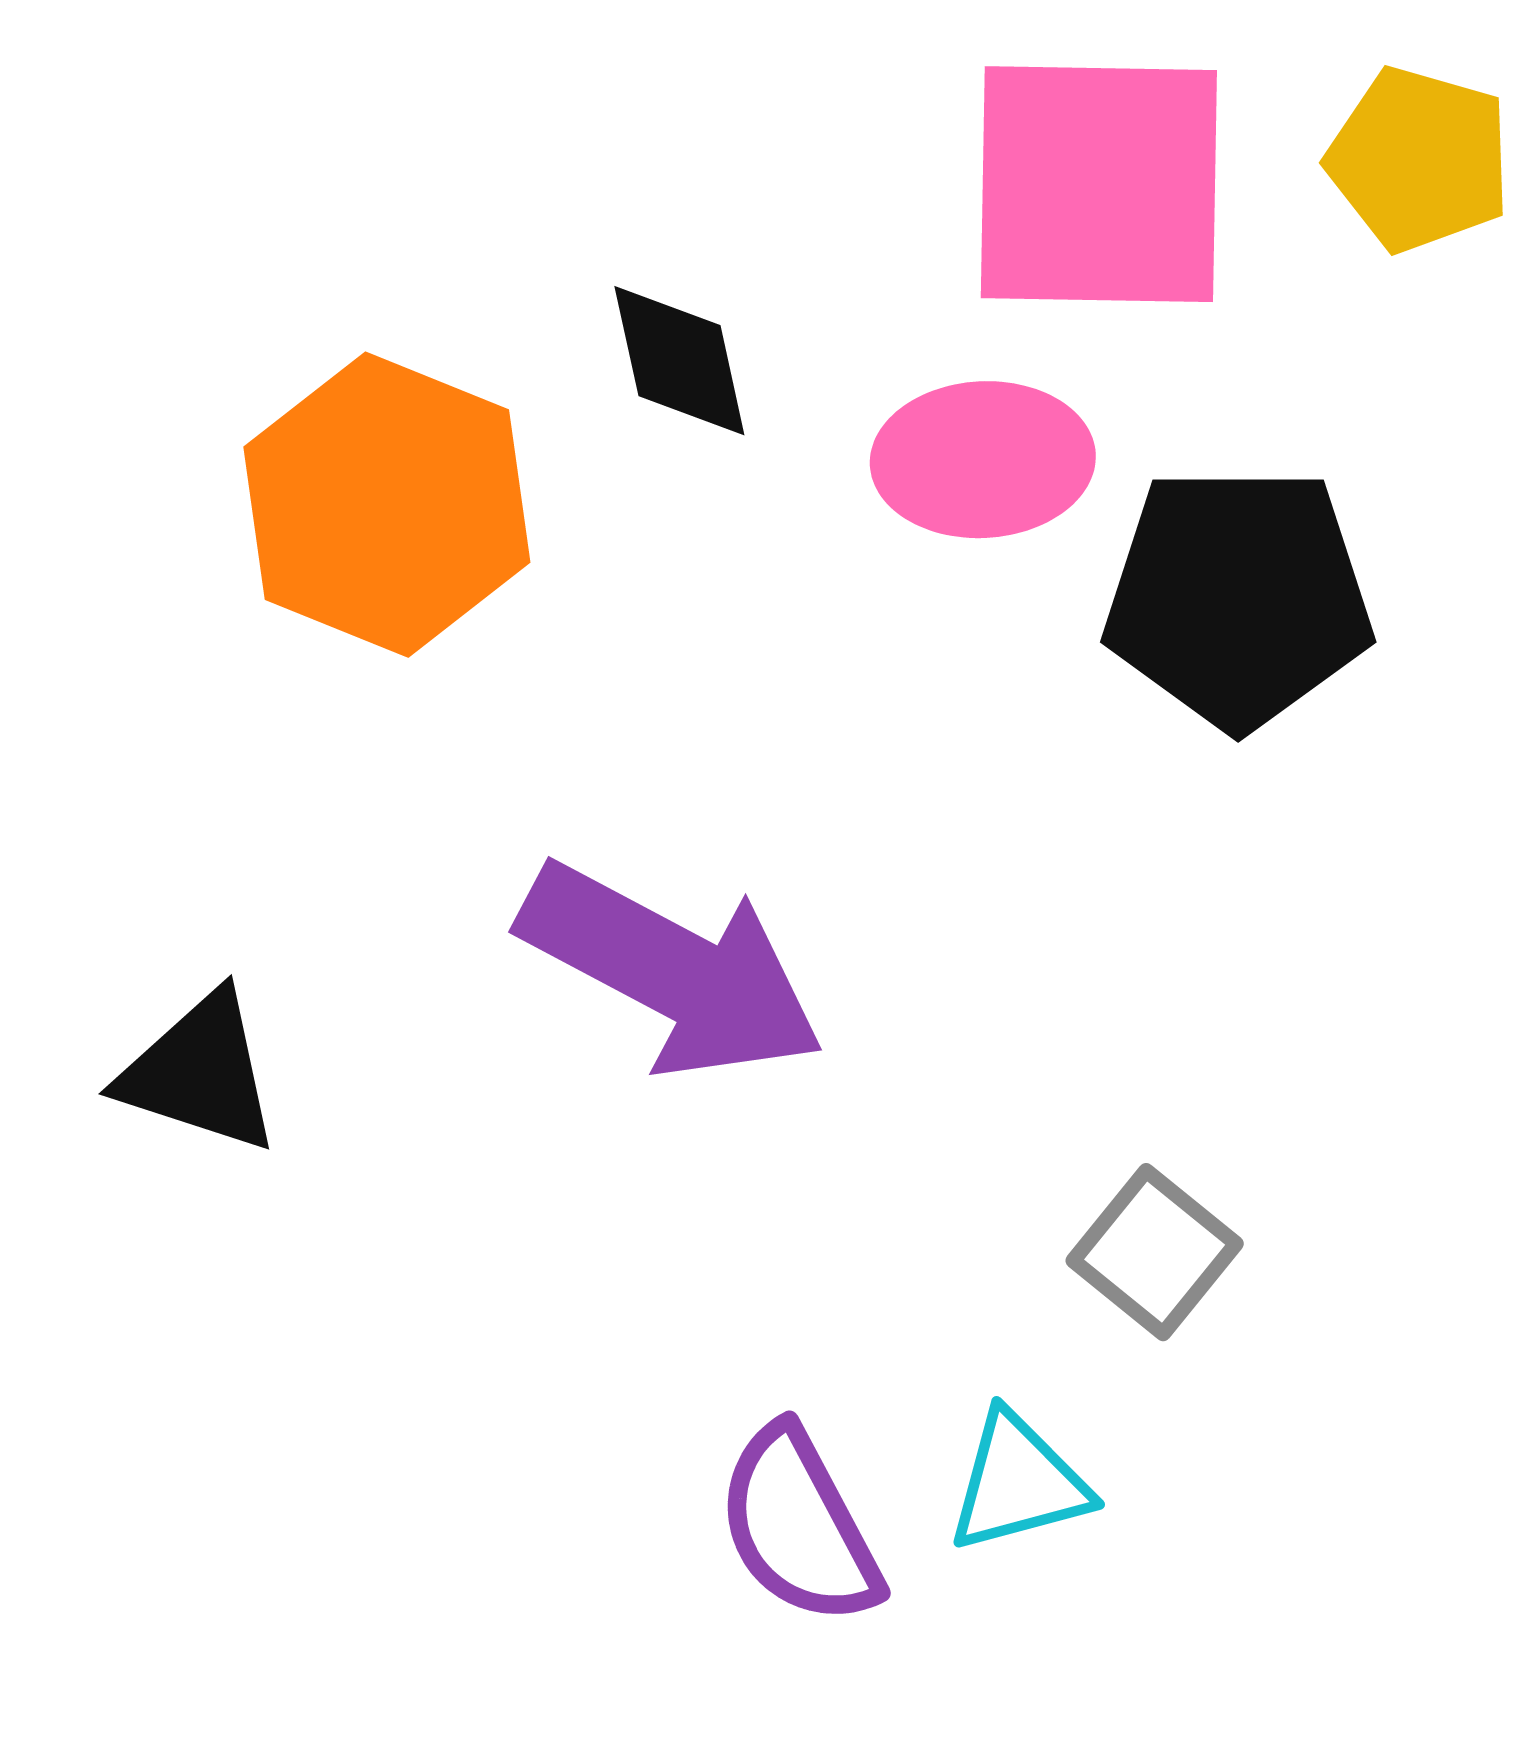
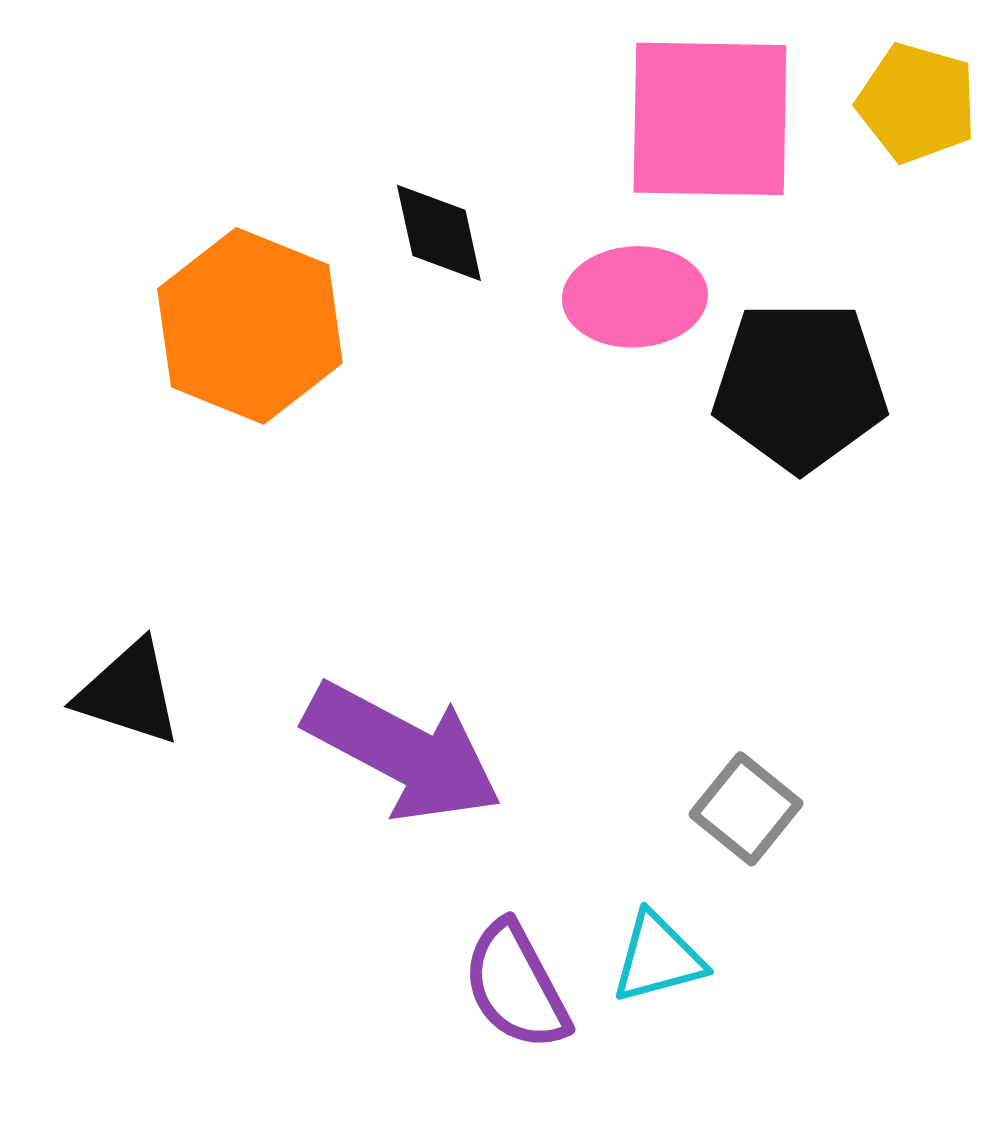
purple arrow: (672, 970) -> (403, 752), moved

